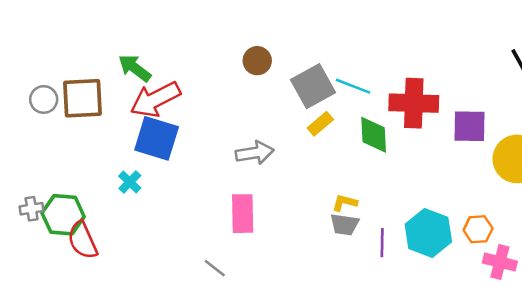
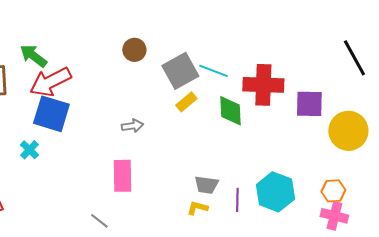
gray arrow: (255, 153) -> (132, 126), size x0.7
yellow L-shape: (345, 203) -> (197, 208), moved
orange hexagon: (478, 229) -> (333, 191), moved

